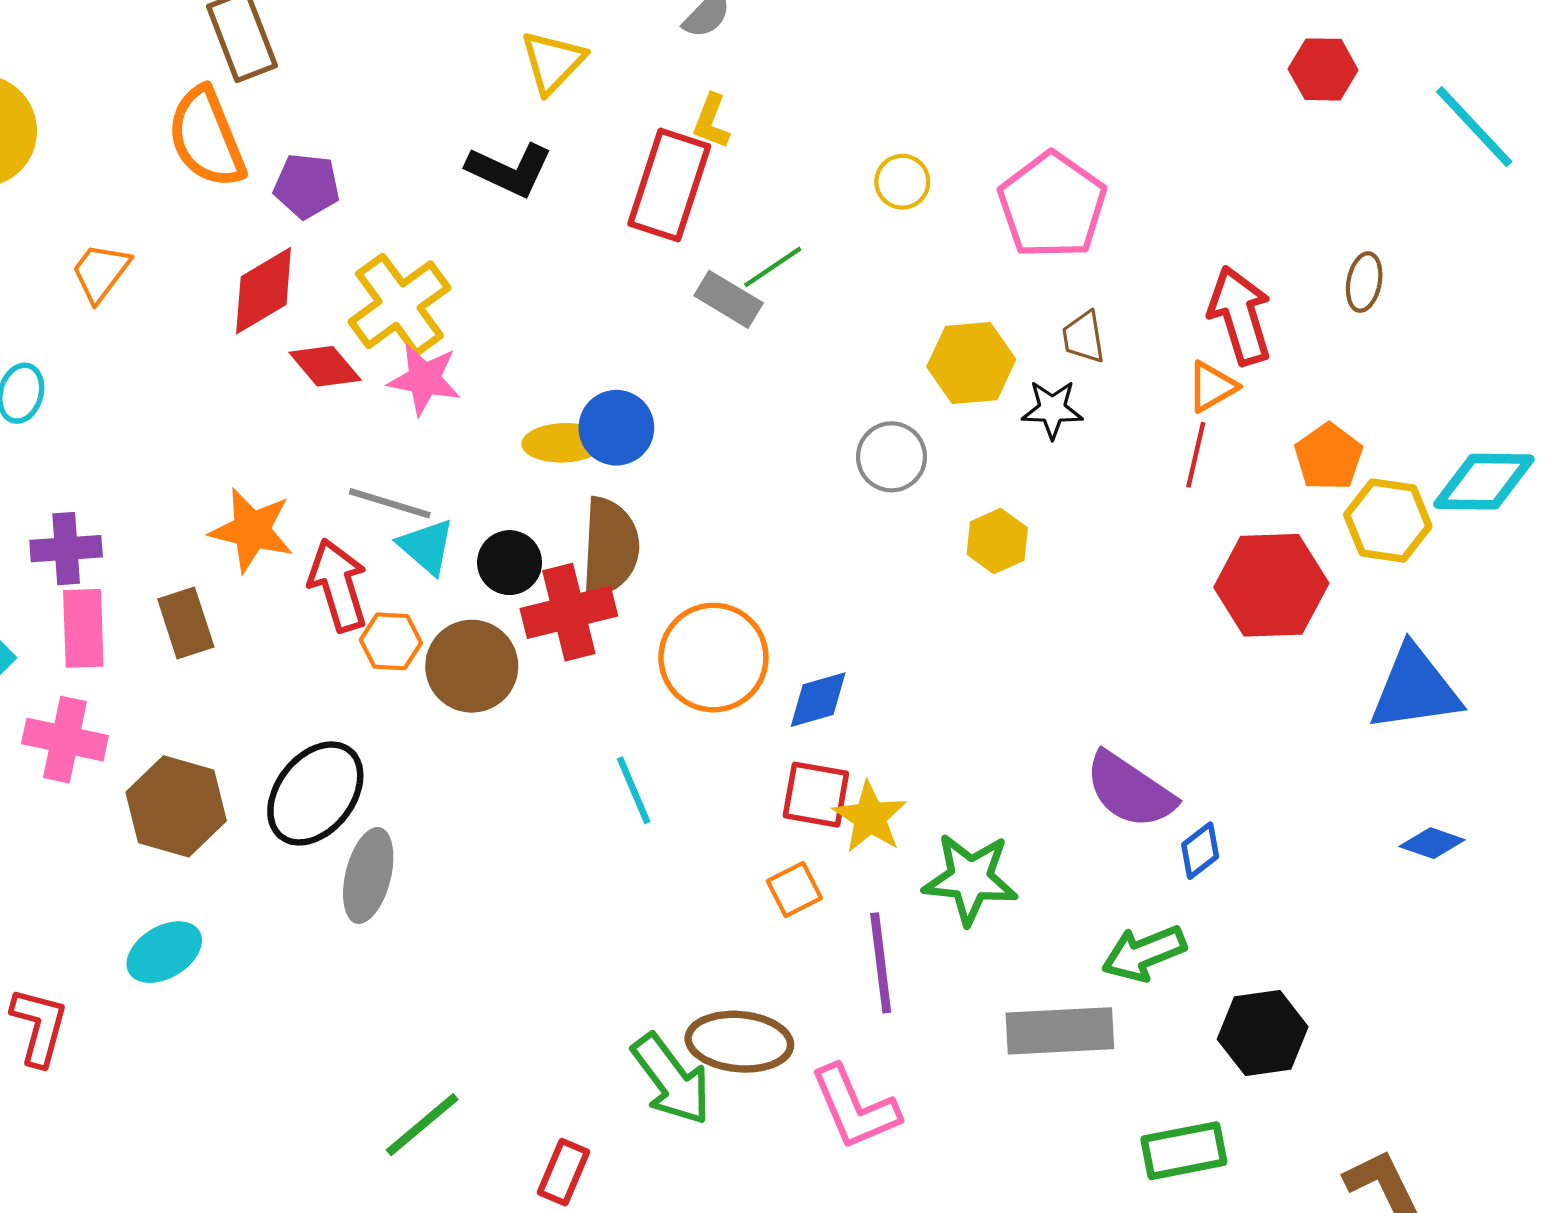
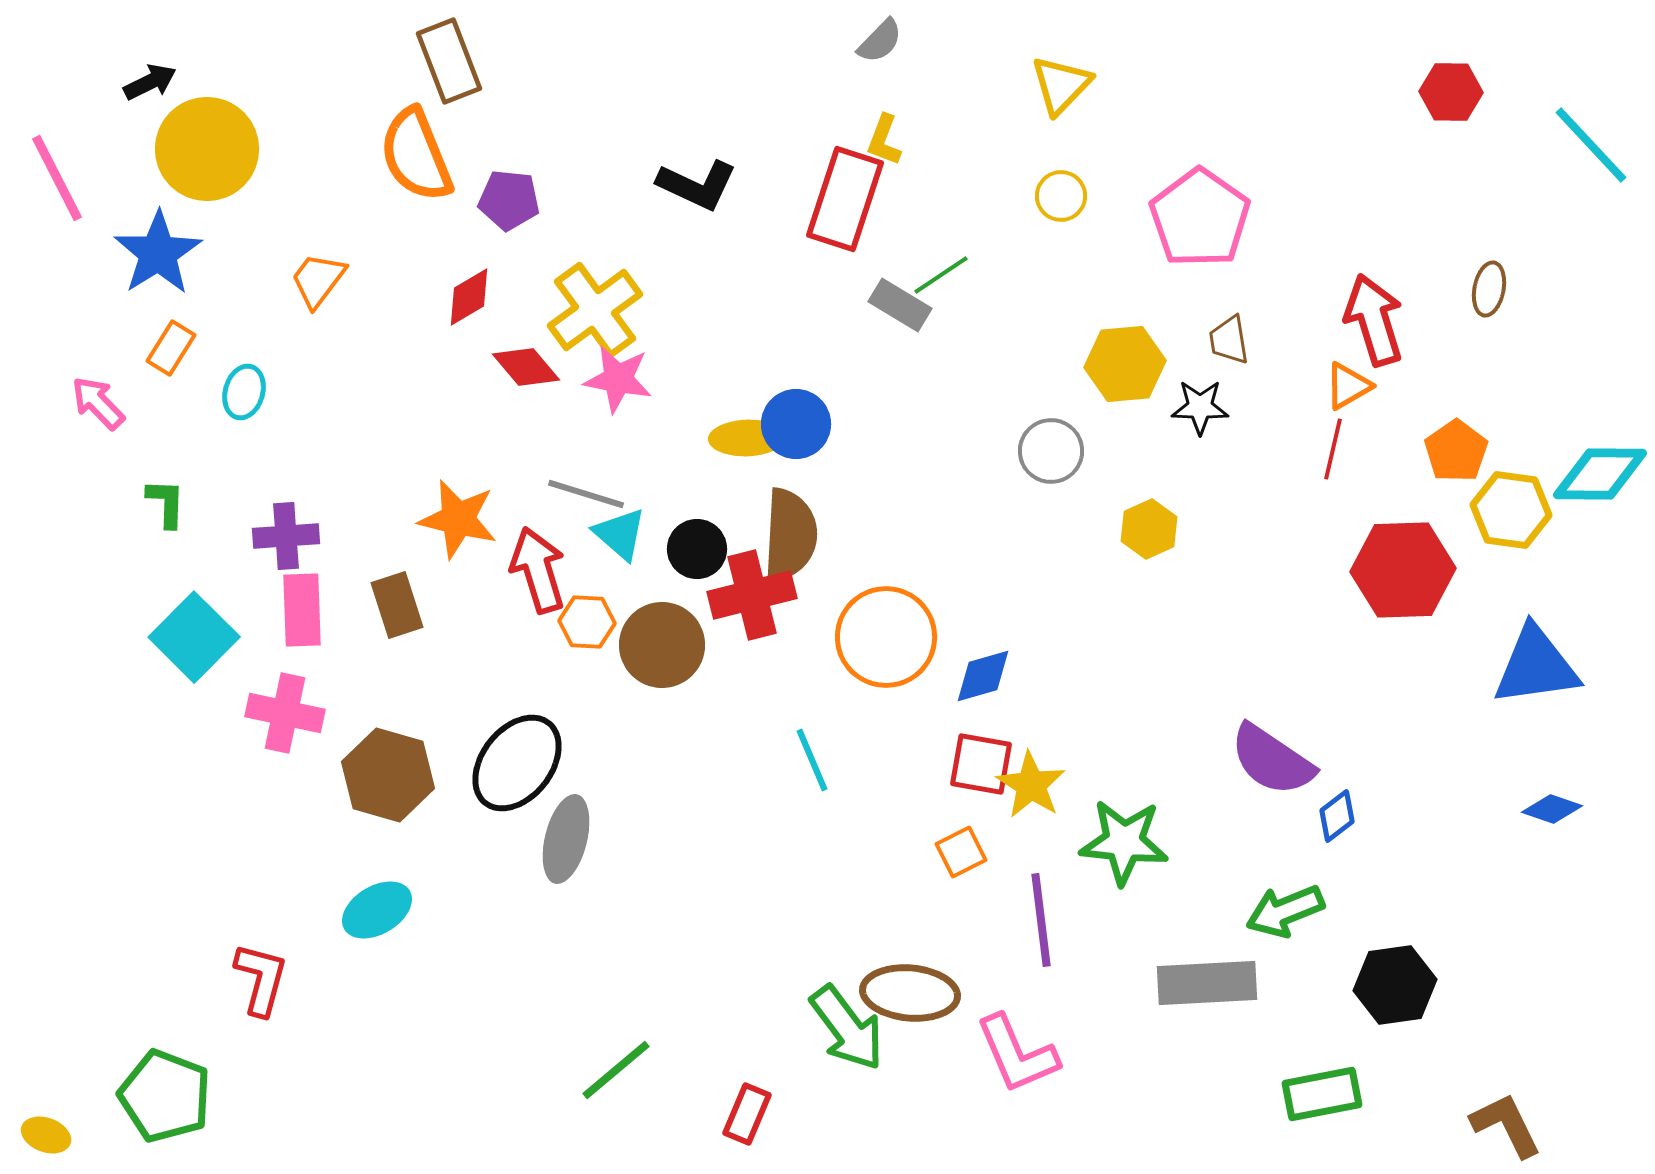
yellow triangle: (553, 62) -> (1061, 85), moved
red diamond: (264, 291) -> (469, 297), size x0.7

